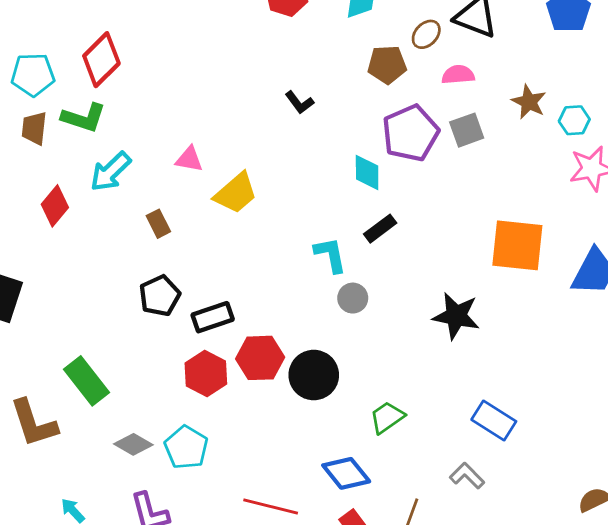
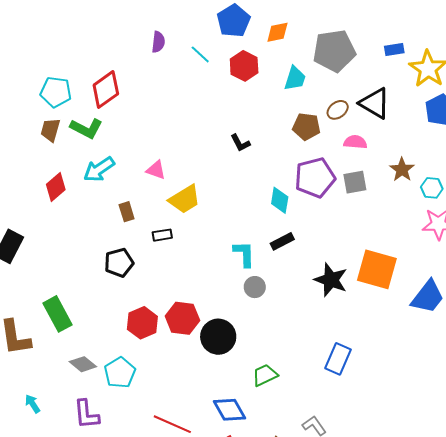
black star: (456, 316) -> (331, 280), moved
black rectangle: (213, 317) -> (162, 235), moved, size x0.7
blue rectangle: (494, 421) -> (338, 359), moved, turned 72

